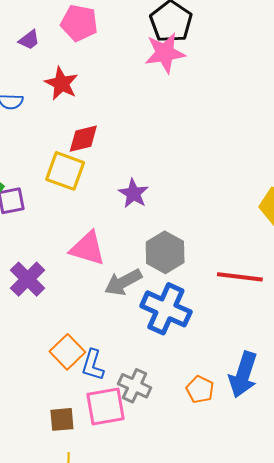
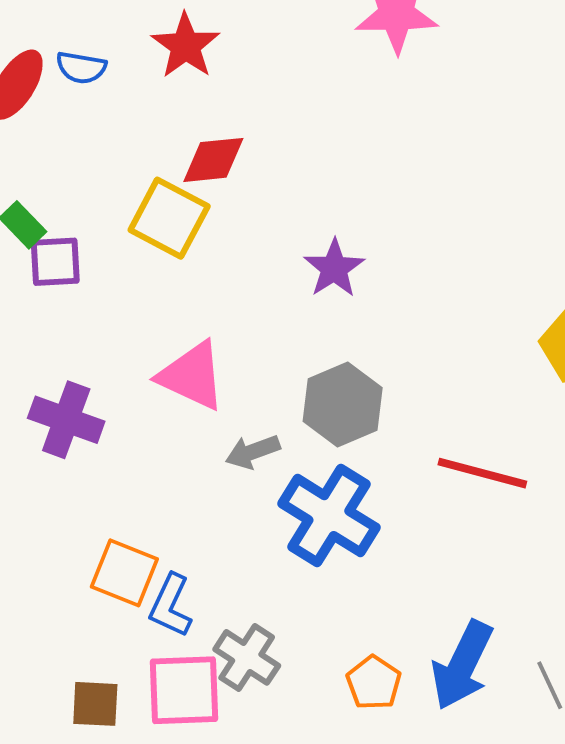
purple star: (133, 194) -> (334, 268), moved
purple cross: (28, 279) -> (66, 420), turned -33
gray arrow: (123, 282) -> (253, 452), size x0.7
orange square: (67, 352) -> (124, 573), turned -32

